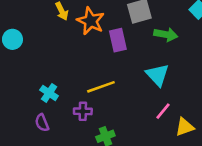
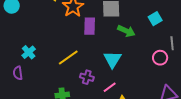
yellow line: (101, 87) -> (68, 58), turned -30
purple cross: (83, 111) -> (87, 77), moved

